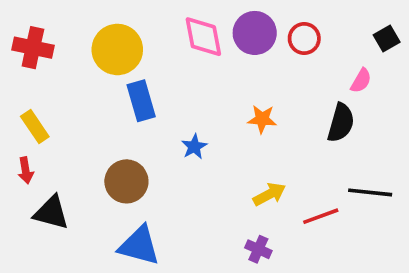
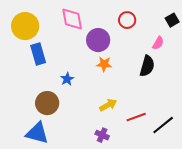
purple circle: (255, 33) -> (98, 40), moved
brown circle: (126, 181) -> (47, 103), moved
black line: (370, 192) -> (163, 125), moved, turned -45

